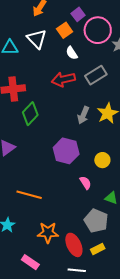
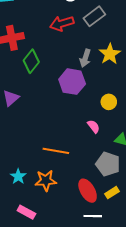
purple hexagon: (66, 151) -> (72, 82), moved
orange line: (29, 195) -> (56, 151), moved
orange star: (48, 233) -> (46, 181), moved
pink rectangle: (30, 262) -> (26, 212), moved

